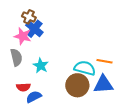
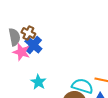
gray semicircle: (16, 57) -> (14, 37), moved

